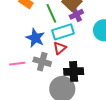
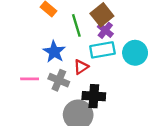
purple cross: (76, 14) -> (105, 30), turned -32
cyan rectangle: (63, 32) -> (102, 50), moved

